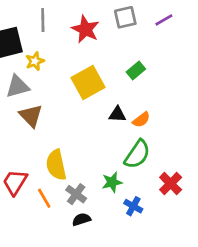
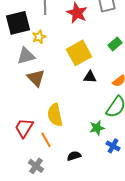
black triangle: (117, 114) -> (90, 77), moved
gray cross: (76, 194) -> (36, 166), moved

